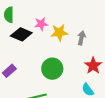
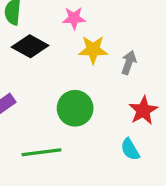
pink star: (41, 24) -> (74, 18), moved

